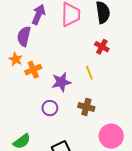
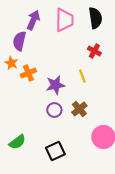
brown cross: (86, 107) -> (79, 109), turned 35
purple circle: (50, 108) -> (54, 110), moved

